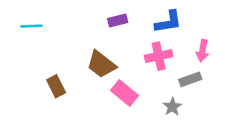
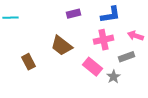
pink arrow: (203, 51) -> (136, 36), turned 98
pink rectangle: (125, 93) -> (92, 67), moved

